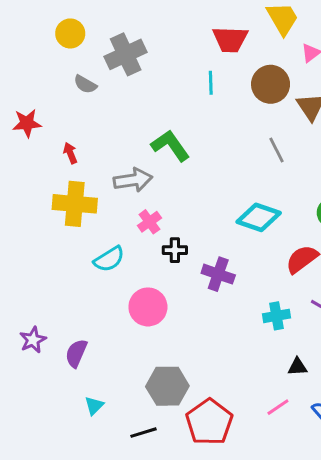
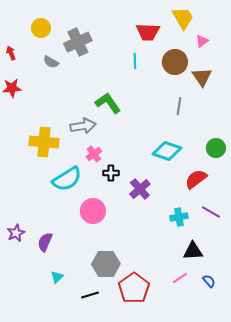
gray line: (276, 150) -> (179, 106), turned 36
red arrow: (70, 153) -> (11, 53), moved
cyan semicircle: (109, 259) -> (67, 179), size x1.4
purple cross: (218, 274) -> (140, 189), turned 30
black triangle: (297, 367) -> (193, 251), size x1.5

